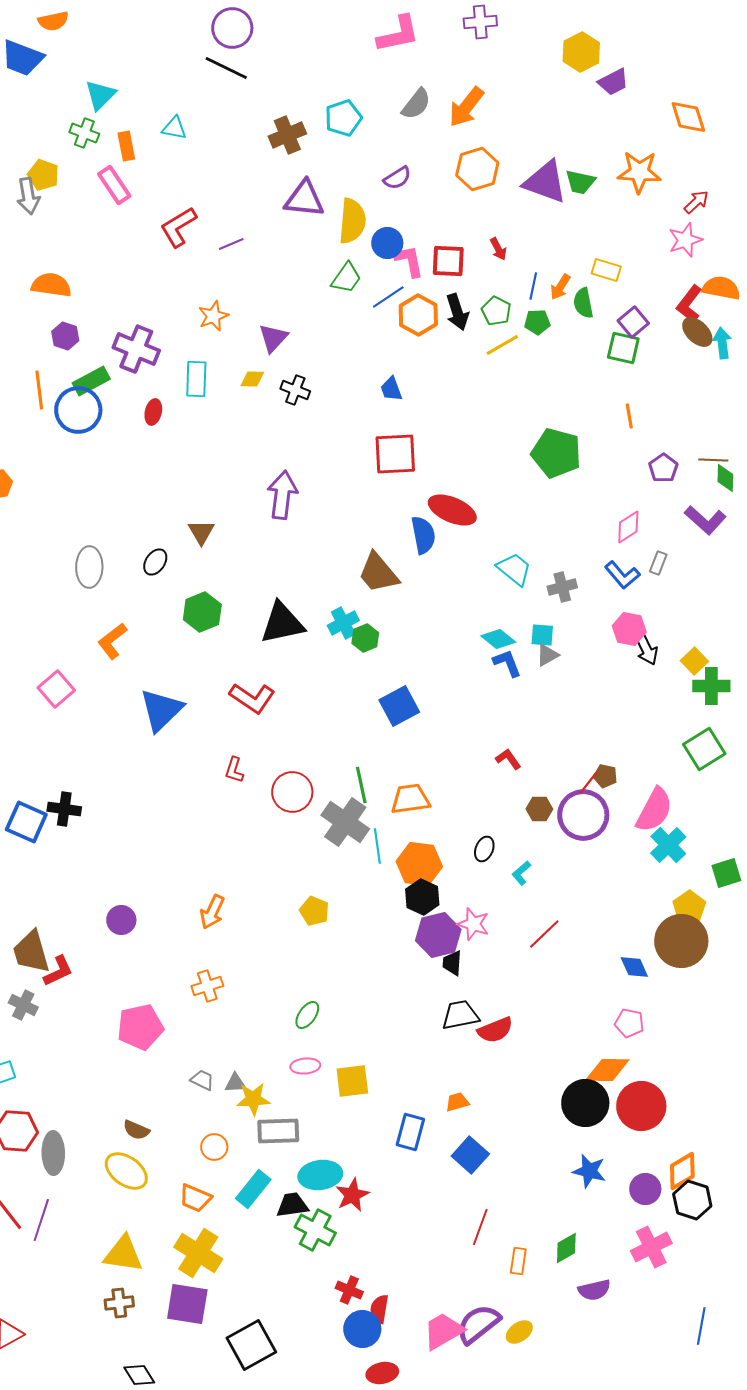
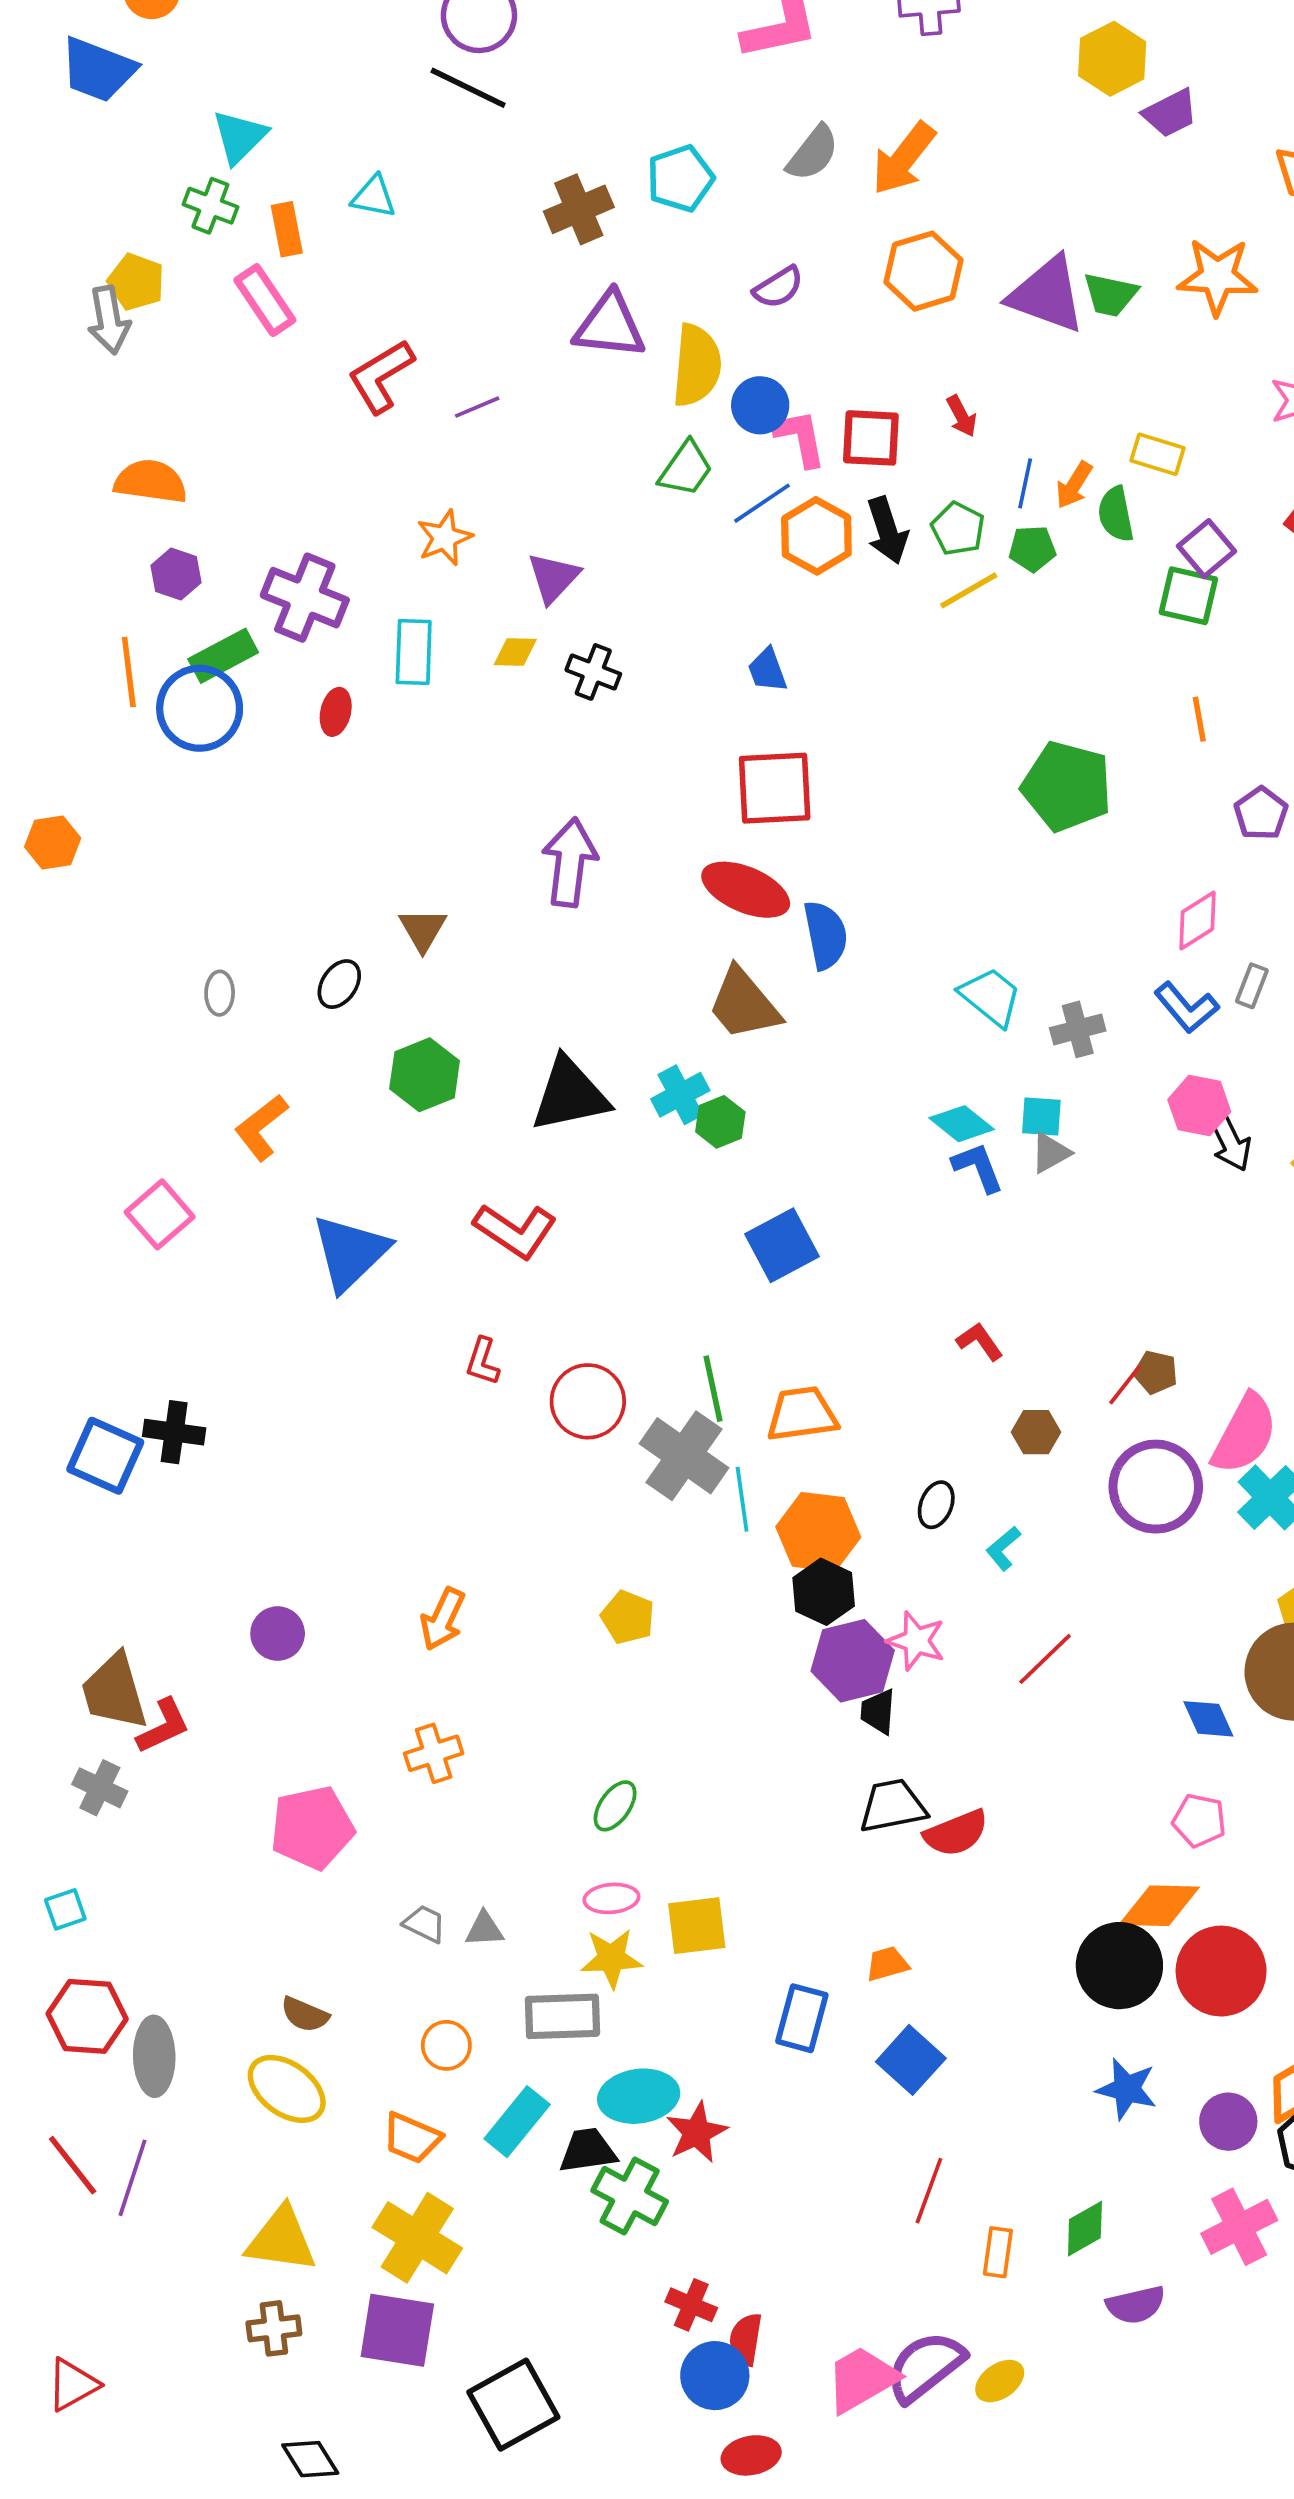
red ellipse: (452, 510) -> (746, 890), moved
gray ellipse: (89, 567) -> (220, 993), size x0.6
purple circle: (583, 815) -> (1156, 1487), moved
yellow star: (253, 1099) -> (611, 1958), moved

